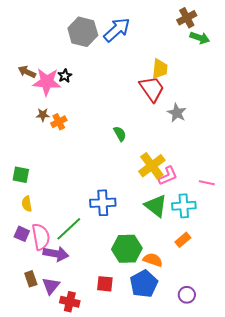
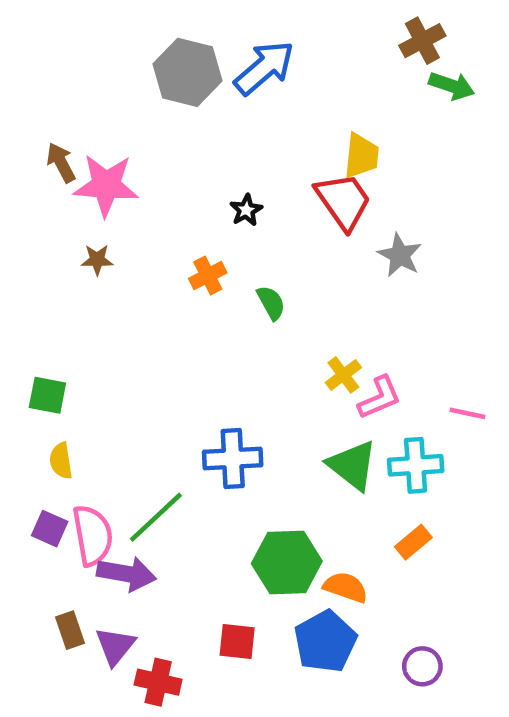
brown arrow: (27, 72) -> (61, 163), turned 36
black star: (65, 76) -> (246, 210), moved
orange cross: (59, 122) -> (208, 276), moved
yellow cross: (152, 166) -> (343, 375), size x0.6

